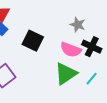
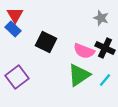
gray star: (78, 25) -> (101, 18), moved

